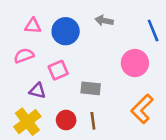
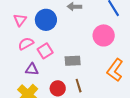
pink triangle: (33, 26) -> (20, 20), turned -48
pink semicircle: (24, 56) -> (26, 44), moved

